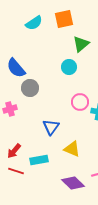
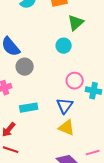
blue triangle: (51, 127) -> (65, 106), moved
cyan rectangle: (39, 160) -> (29, 108), moved

